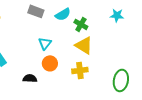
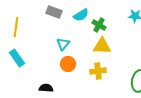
yellow triangle: (84, 45) -> (102, 46), turned -30
black semicircle: (30, 78) -> (46, 88), moved

